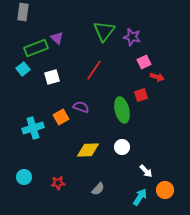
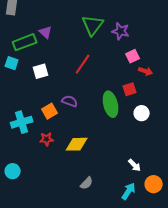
cyan square: (23, 69) -> (12, 63), turned -32
white circle: (122, 147) -> (142, 113), moved
red star: (58, 183) -> (47, 139), moved

